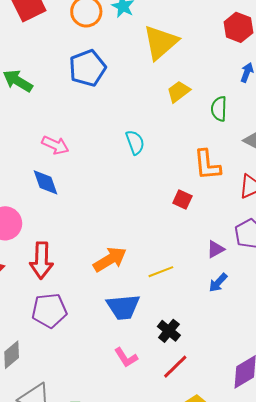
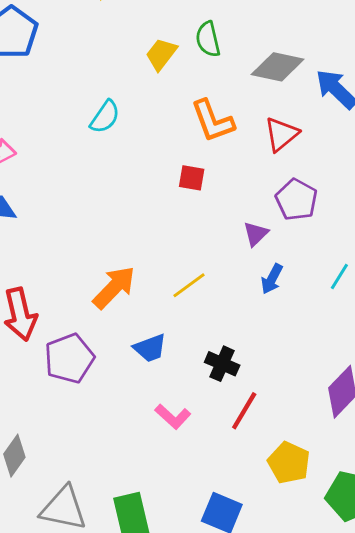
yellow trapezoid: (179, 92) -> (161, 54), moved
cyan semicircle: (135, 142) -> (105, 117), turned 70
blue trapezoid: (123, 307) -> (150, 348), size x0.7
purple pentagon: (49, 310) -> (69, 358), moved

